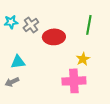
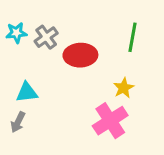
pink cross: (74, 81) -> (110, 121), turned -30
gray arrow: (12, 82) -> (18, 122), turned -40

